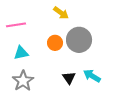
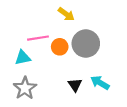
pink line: (16, 25) -> (38, 38), moved

